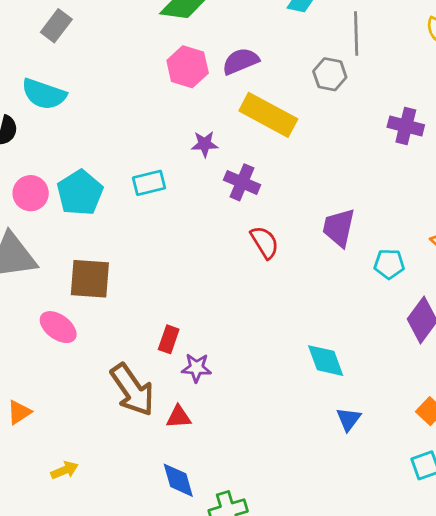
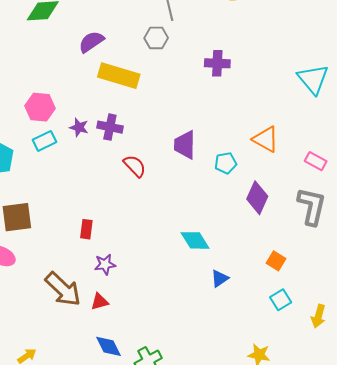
pink hexagon: (188, 67) -> (40, 107), moved
purple star: (205, 144) -> (79, 127), moved, turned 30
red rectangle: (169, 339) -> (86, 229), moved
blue triangle: (349, 419) -> (220, 278), turned 30

